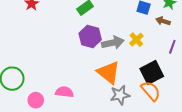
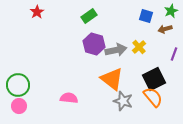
brown arrow: (163, 21) -> (165, 29), turned -32
gray star: (120, 95) -> (123, 101), turned 30
pink circle: (36, 100) -> (19, 106), moved

